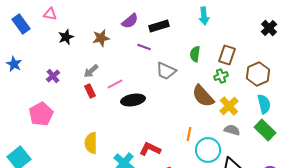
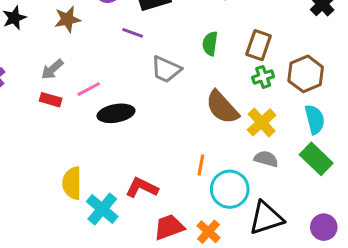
green cross: (221, 76) -> (263, 77), moved
red rectangle: (90, 91) -> (51, 100), turned -48
yellow semicircle: (91, 143) -> (72, 183), moved

